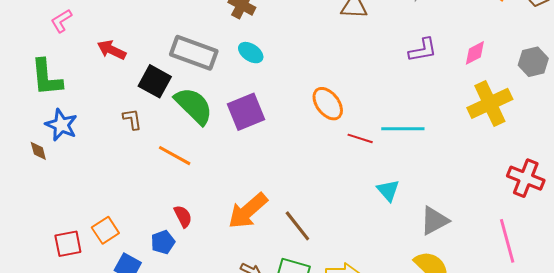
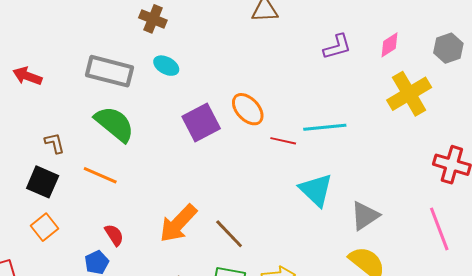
black square: (155, 81) -> (43, 182), moved
purple square: (246, 112) -> (201, 122), moved
cyan triangle: (388, 190) -> (316, 190), size x1.5
orange square: (105, 230) -> (45, 227), moved

